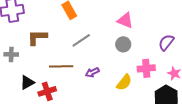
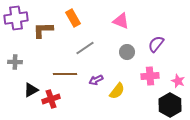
pink triangle: (125, 20) -> (121, 21), moved
brown L-shape: (37, 37) -> (43, 30), moved
purple semicircle: (166, 42) -> (156, 44), moved
yellow semicircle: (124, 82) -> (117, 91), moved

